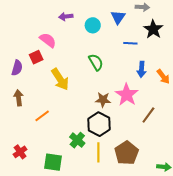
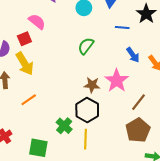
green semicircle: (96, 62) -> (86, 46), turned -114
blue arrow: (142, 69) -> (133, 55), turned -42
yellow arrow: (60, 79) -> (25, 64), moved
brown pentagon: (127, 153) -> (138, 130), moved

